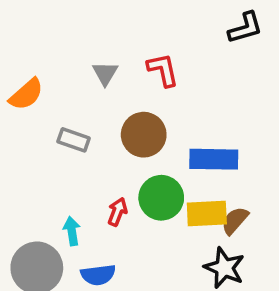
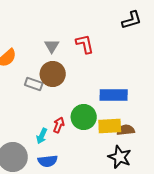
brown circle: (144, 135) -> (53, 74), moved
brown semicircle: (235, 221) -> (126, 130), turned 42
cyan arrow: (72, 231) -> (42, 136), moved, turned -147

